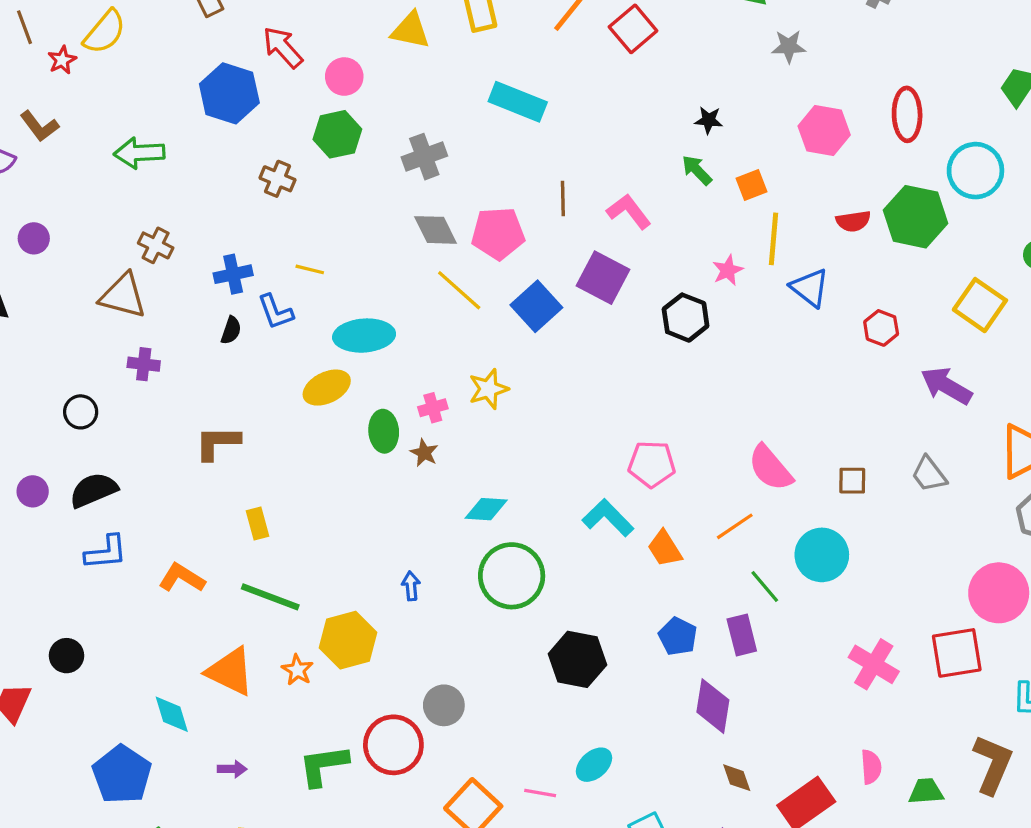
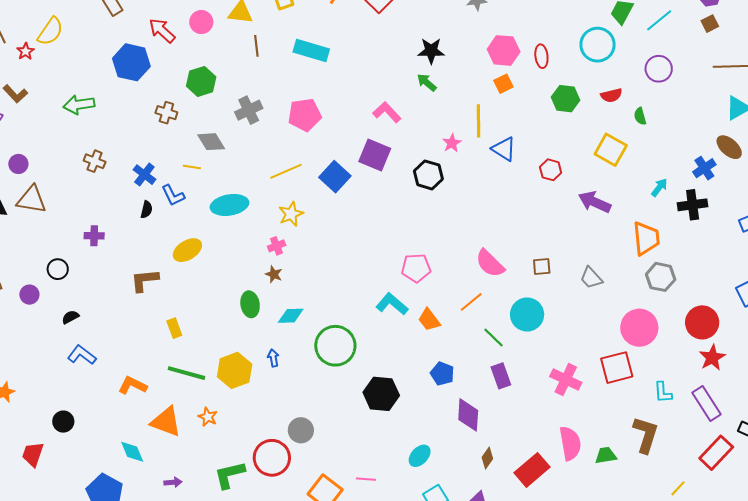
pink circle: (344, 77) -> (201, 22), moved
red ellipse: (907, 114) -> (541, 56), moved, size x0.7
black star: (709, 120) -> (431, 51), size x1.5
gray cross: (424, 157) -> (249, 110), moved
cyan circle: (975, 171) -> (598, 45), moved
orange square: (752, 185) -> (503, 84), moved
brown line: (563, 198) -> (256, 46), moved
green hexagon: (916, 217) -> (566, 99), size x0.7
red semicircle: (853, 221) -> (611, 95), moved
gray diamond: (435, 230) -> (211, 142), moved
pink pentagon: (498, 233) -> (305, 115), moved
blue cross: (233, 274) -> (144, 175), turned -35
yellow line: (459, 290) -> (286, 171), turned -60
brown triangle: (123, 296) -> (32, 200), moved
yellow ellipse: (327, 388) -> (187, 250), moved
yellow star: (488, 389) -> (291, 214), moved
green ellipse: (384, 431) -> (250, 304), moved
gray trapezoid: (929, 474) -> (591, 278), moved
black semicircle: (93, 490) -> (70, 317), size x0.6
purple circle: (33, 491) -> (29, 295), moved
cyan diamond: (486, 509) -> (291, 316), moved
blue L-shape: (106, 552) -> (82, 355), turned -132
orange L-shape: (182, 578) -> (133, 385), moved
purple rectangle: (742, 635) -> (501, 376), moved
yellow hexagon: (348, 640) -> (235, 370), moved
cyan ellipse: (594, 765) -> (420, 456), moved
pink semicircle: (871, 767) -> (570, 443), size x1.6
brown diamond: (737, 778) -> (487, 458), turned 60

